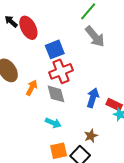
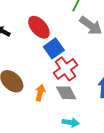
red ellipse: (28, 28) -> (39, 27), moved

